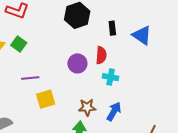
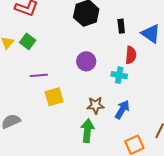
red semicircle: (101, 55) -> (131, 55), moved

